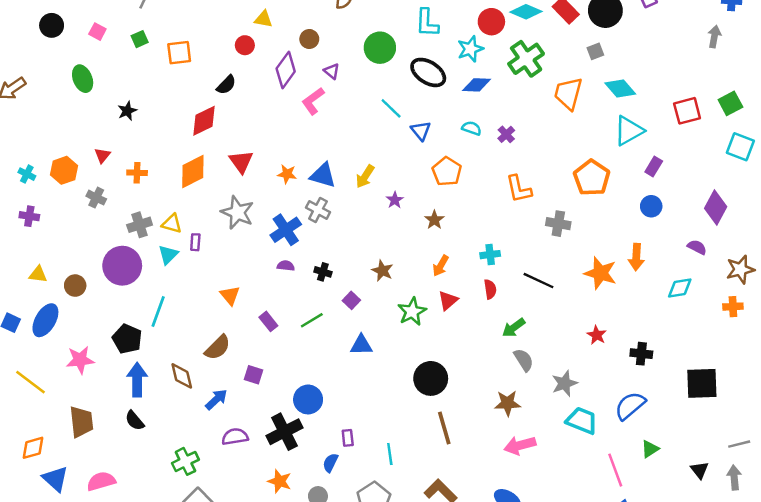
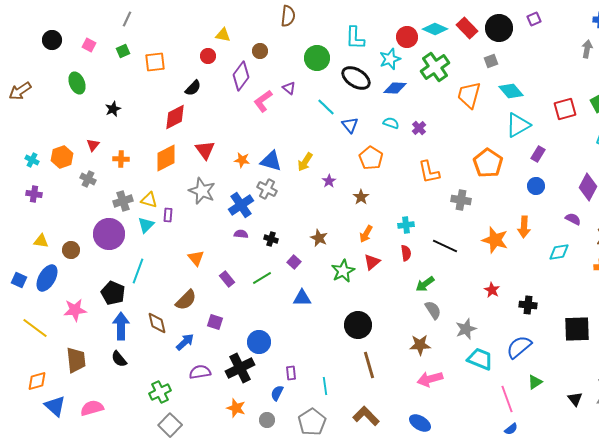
purple triangle: (332, 71) -> (289, 88), moved

